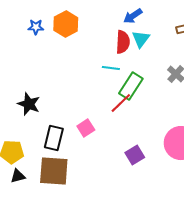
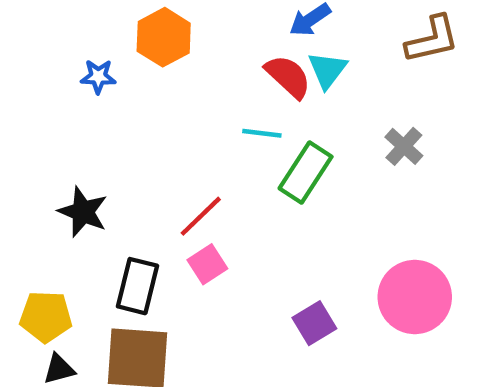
blue star: (36, 27) -> (98, 76), moved
red semicircle: (123, 42) -> (288, 76), turned -50
red line: (121, 103) -> (201, 216), moved

